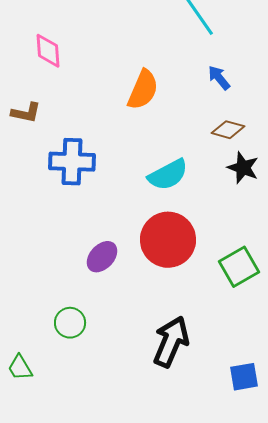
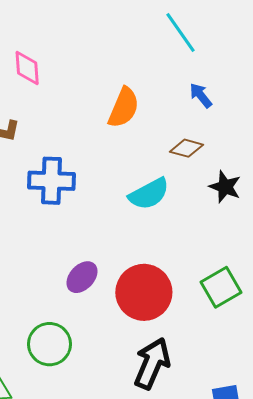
brown diamond: (228, 130) -> (187, 148), moved
red circle: (168, 240) -> (144, 292), moved
green circle: (70, 323) -> (49, 344), size x1.4

